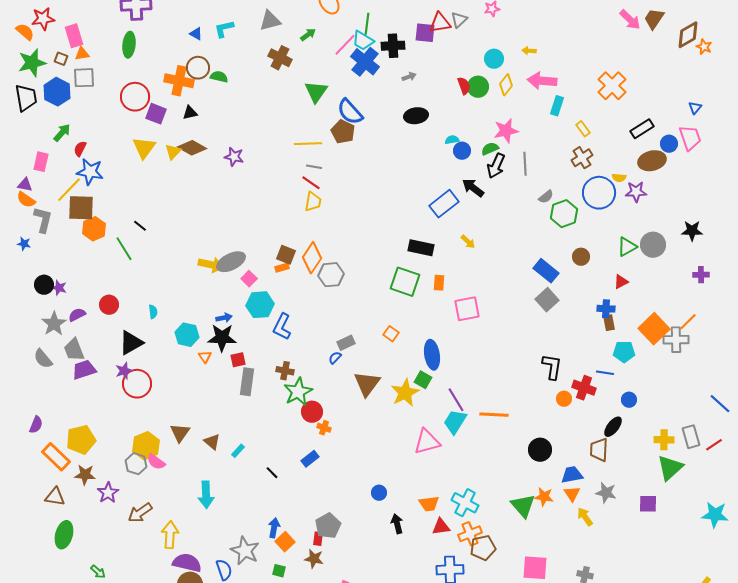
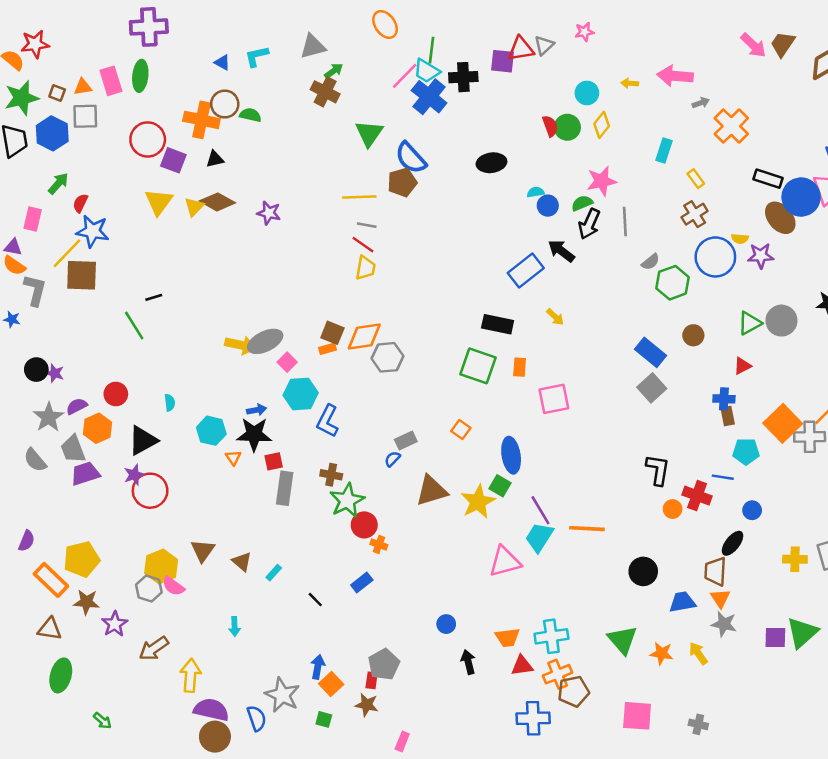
green arrow: (308, 35) -> (334, 71), moved
pink rectangle: (74, 36) -> (111, 81), moved
gray arrow: (409, 77) -> (701, 103), moved
pink arrow: (542, 81) -> (675, 76), moved
black rectangle: (642, 129) -> (768, 179), turned 50
brown pentagon: (343, 132) -> (402, 182), turned 30
blue circle: (669, 144) -> (801, 197), size x1.8
brown ellipse: (652, 161) -> (780, 218), turned 64
black line: (140, 226) -> (154, 297), turned -56
orange hexagon: (94, 229) -> (97, 428), moved
orange diamond: (312, 258) -> (364, 336), turned 48
brown triangle: (367, 384) -> (432, 491), turned 36
green triangle: (670, 468) -> (802, 633), moved
orange triangle: (572, 494) -> (720, 598), moved
cyan arrow: (206, 495) -> (235, 626), size x0.6
orange star: (544, 497) -> (662, 653), moved
cyan cross: (465, 503) -> (551, 636), turned -36

